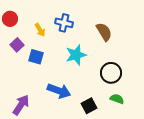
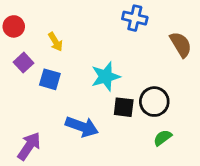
blue cross: (64, 23) -> (135, 18), moved
brown semicircle: (104, 32) -> (181, 45), moved
green semicircle: (117, 99) -> (163, 138), turned -56
black square: (89, 106) -> (124, 107), moved, turned 35

